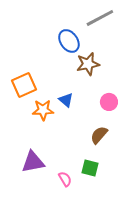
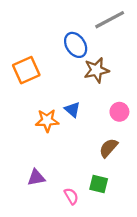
orange square: (24, 85) -> (26, 70), moved
purple triangle: (33, 162) -> (36, 178), size x0.7

